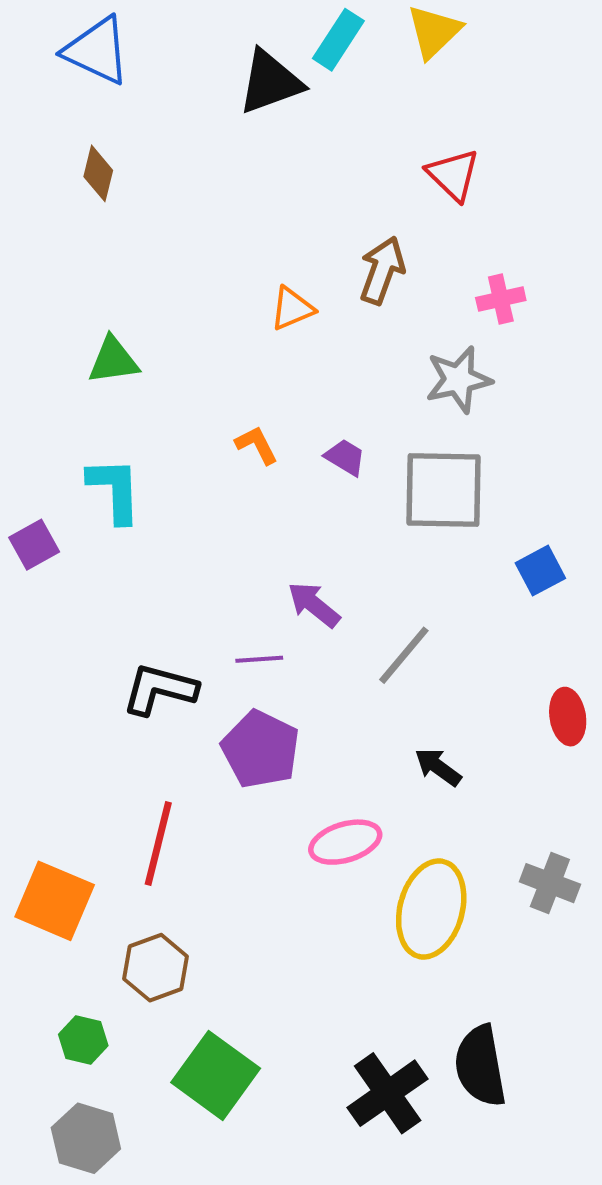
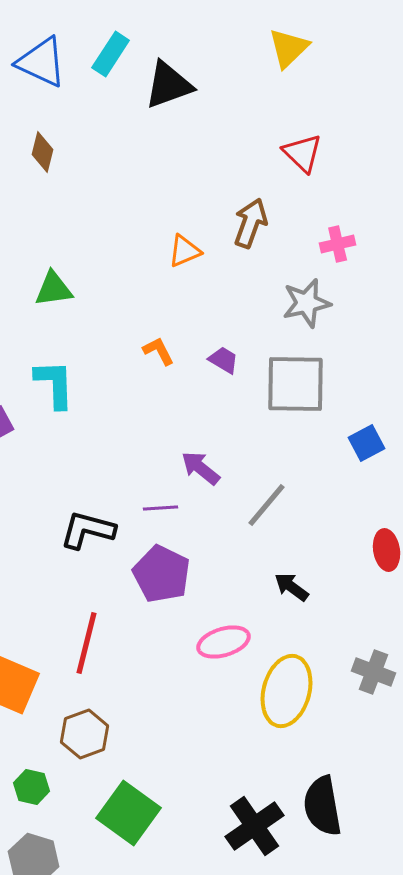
cyan rectangle: (338, 40) -> (111, 54), moved

